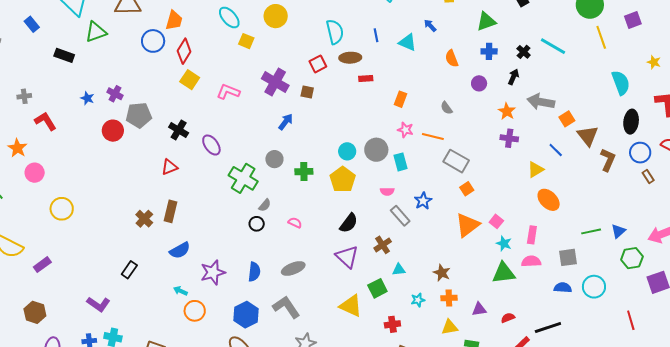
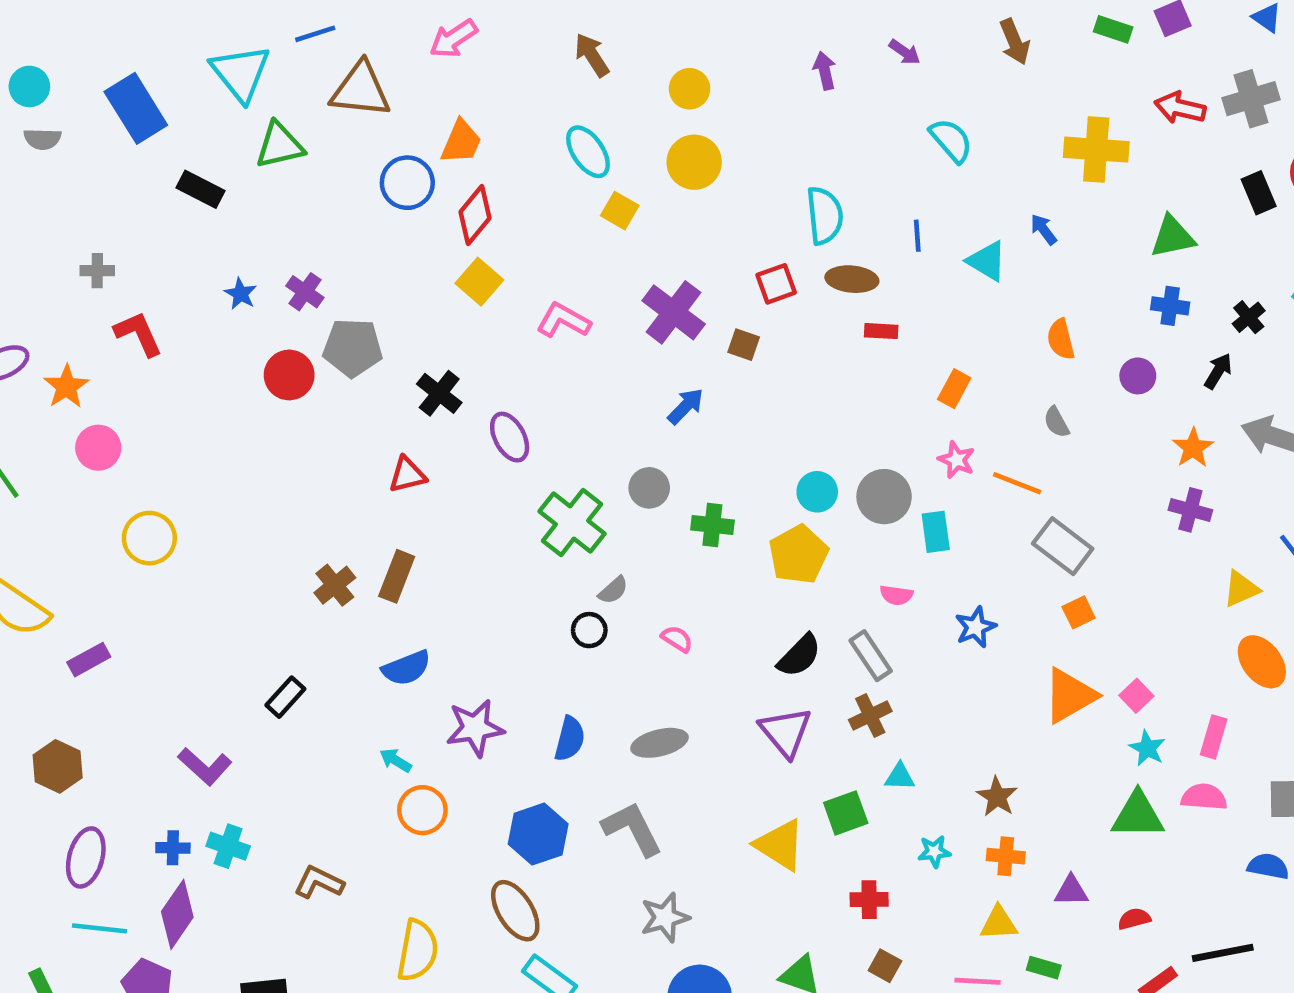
blue rectangle: (32, 24) -> (136, 108), size x1.8
orange semicircle: (452, 58) -> (1061, 339), moved
gray rectangle: (400, 216) -> (871, 656), moved

